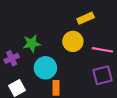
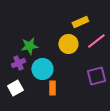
pink line: (102, 50) -> (96, 41), moved, turned -48
purple cross: (12, 58) -> (18, 63), moved

